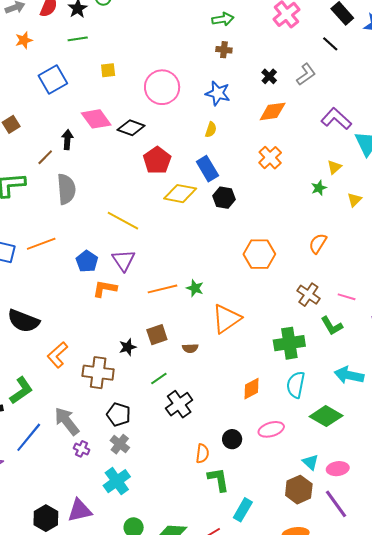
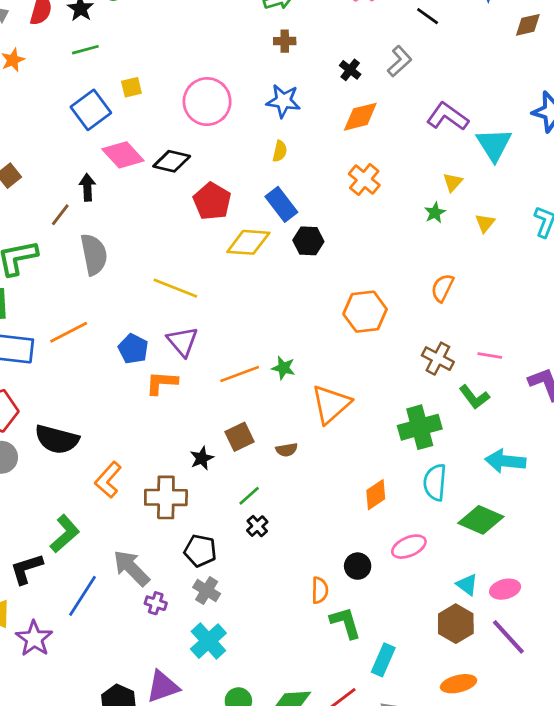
blue square: (53, 79) -> (91, 110), moved
black cross: (179, 404) -> (257, 526), moved, size x0.6

